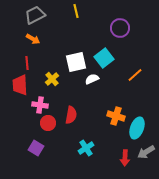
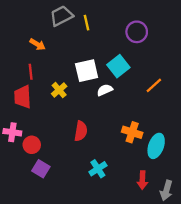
yellow line: (76, 11) -> (87, 23), moved
gray trapezoid: (35, 15) -> (61, 16), moved
pink cross: (40, 105) -> (12, 132), moved
red circle: (48, 123) -> (32, 145), moved
gray arrow: (146, 152) -> (166, 190), moved, turned -42

